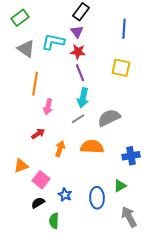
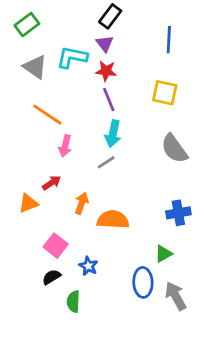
orange line: (35, 84) -> (47, 115), turned -65
gray semicircle: (109, 118) -> (174, 149), moved, turned -100
orange semicircle: (92, 147) -> (113, 220), moved
orange triangle: (21, 166) -> (28, 203), moved
blue ellipse: (97, 198) -> (143, 282), moved

